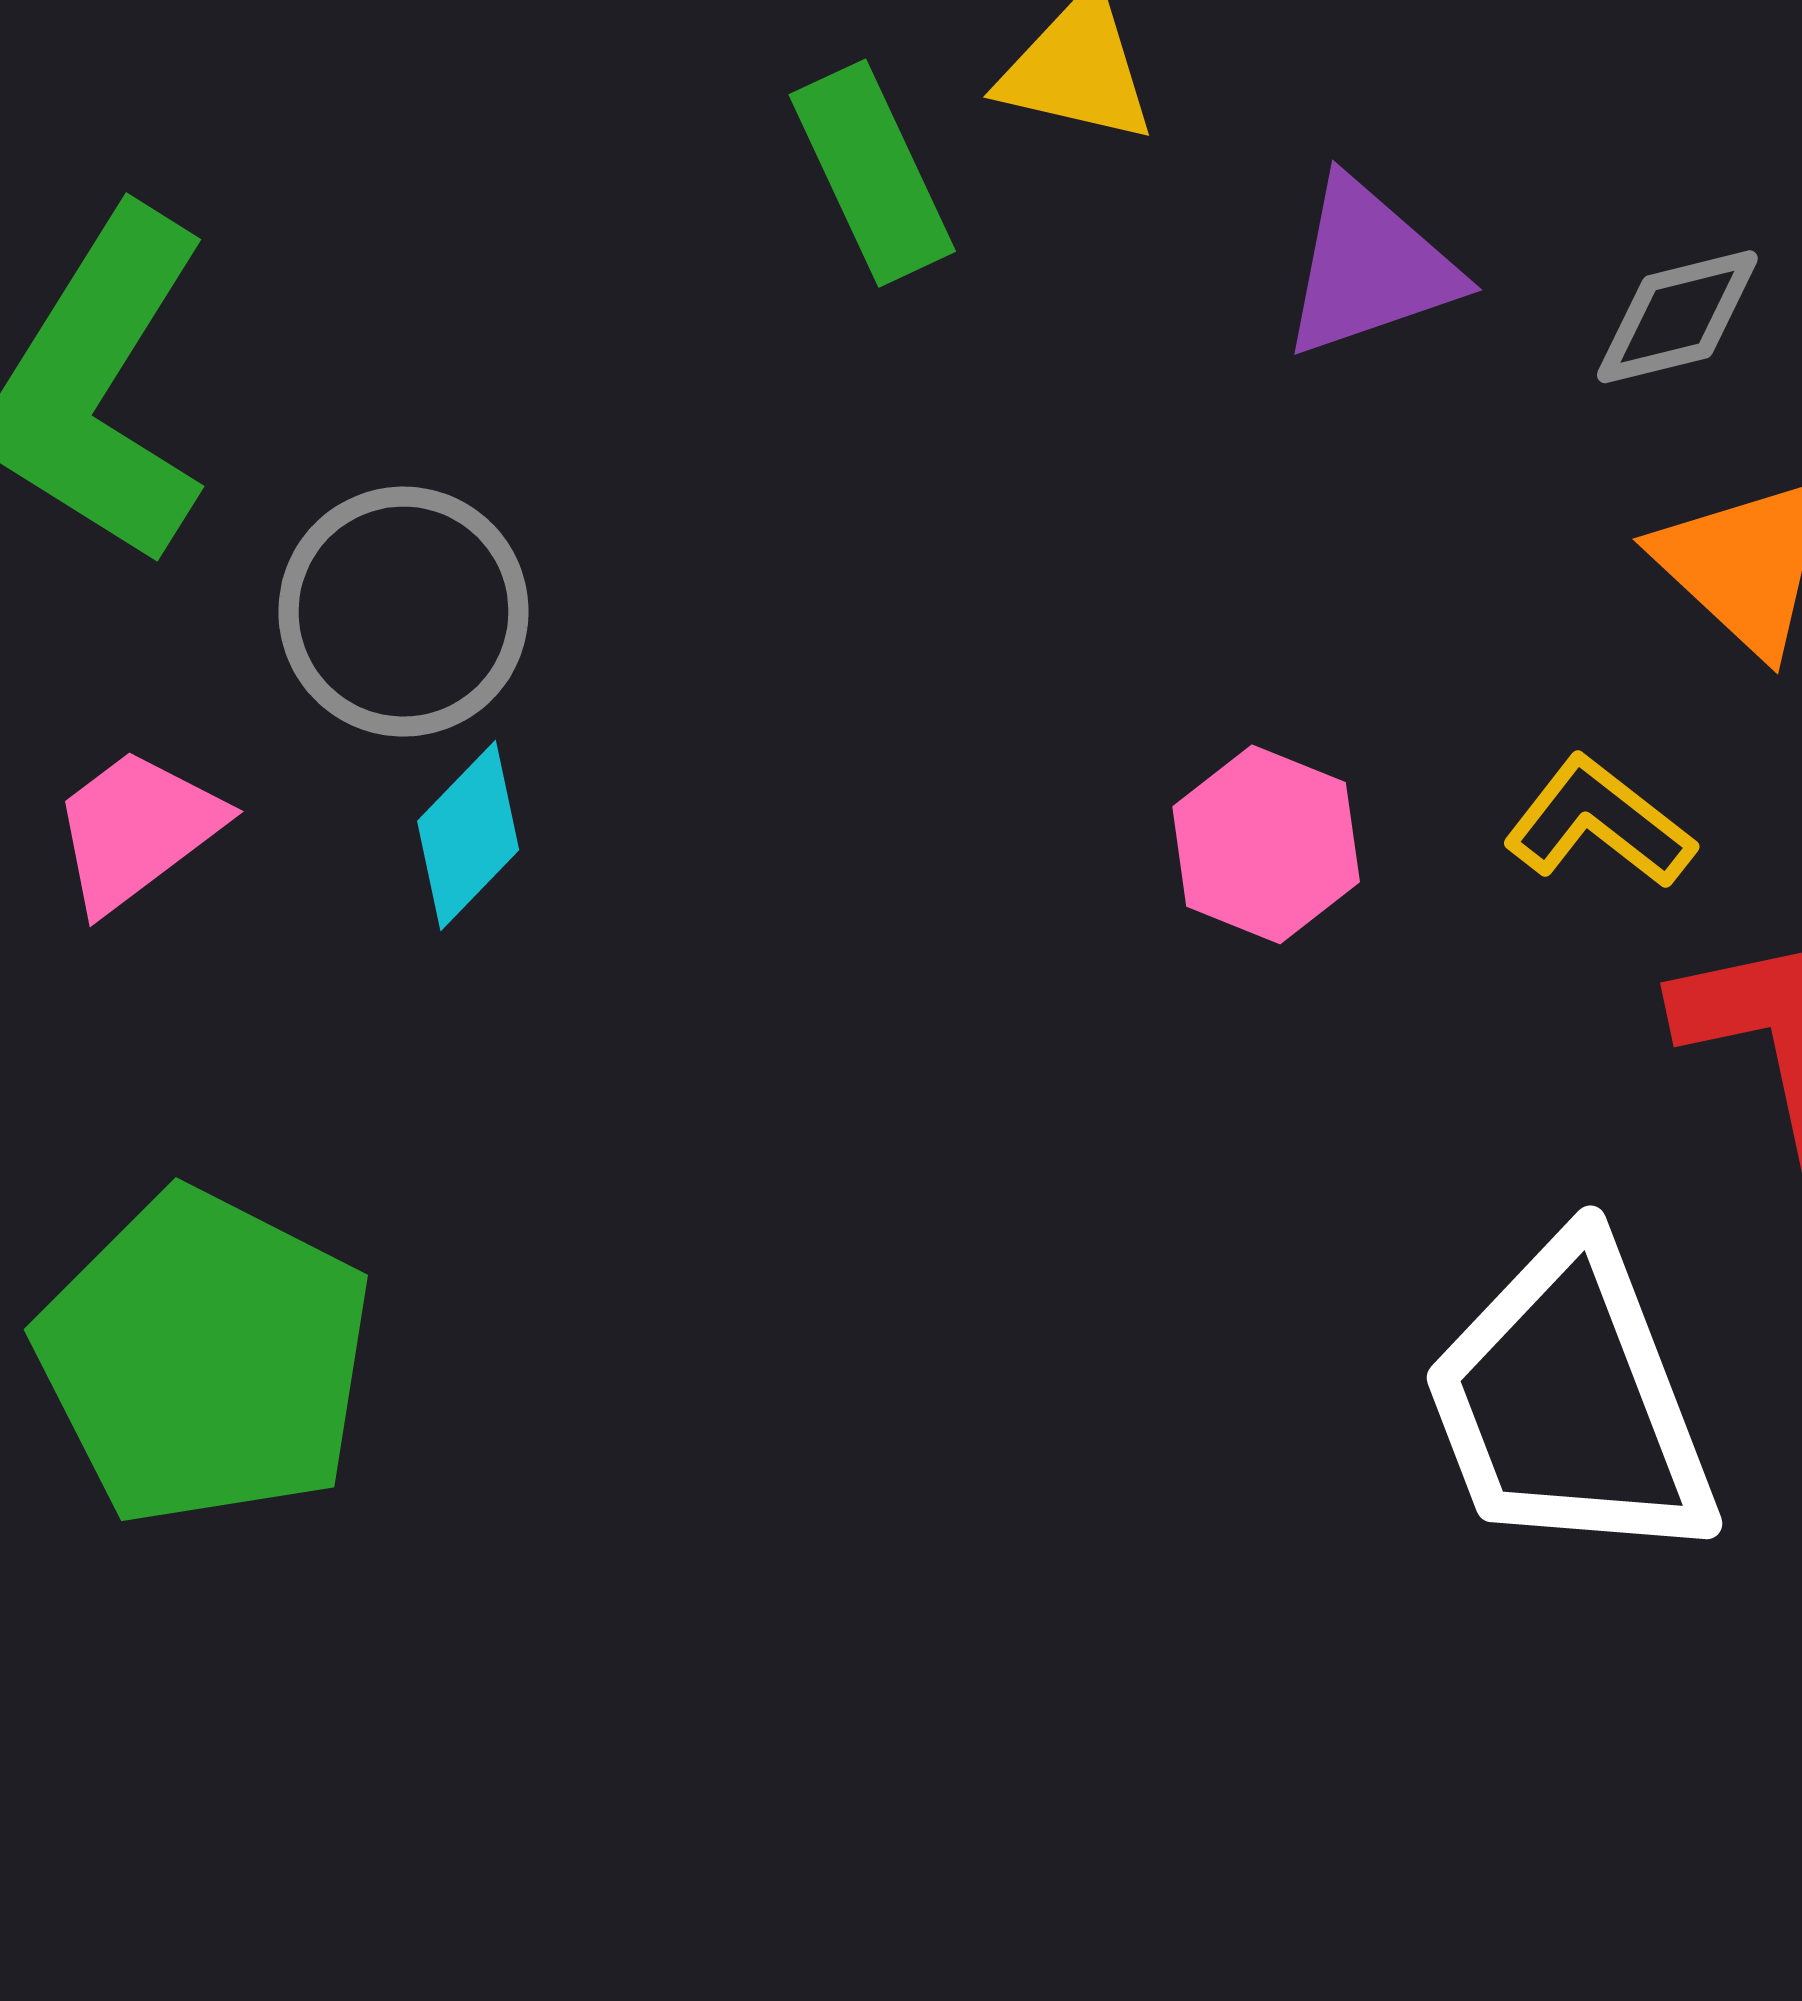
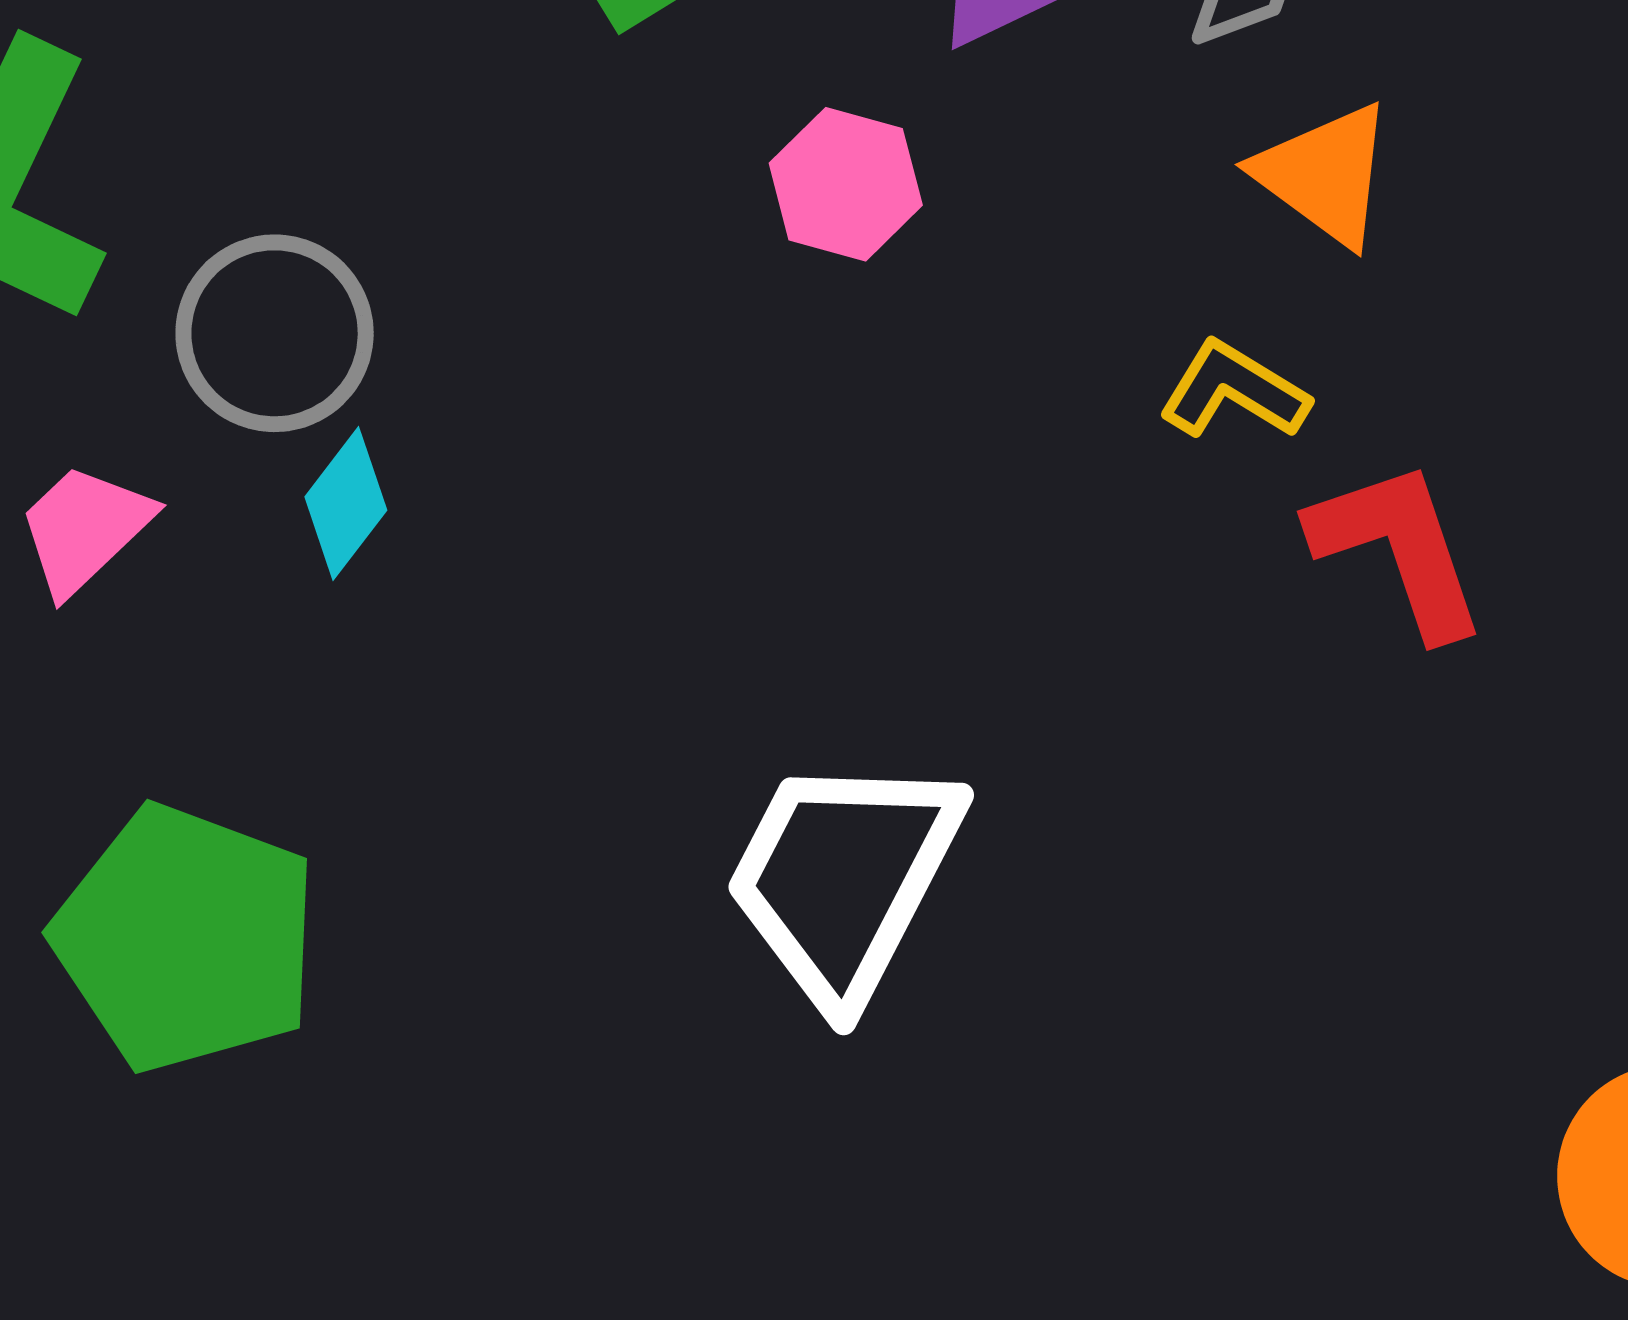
pink hexagon: (1266, 844) -> (846, 184), moved
white trapezoid: (1570, 1403) -> (843, 878), moved, turned 55

